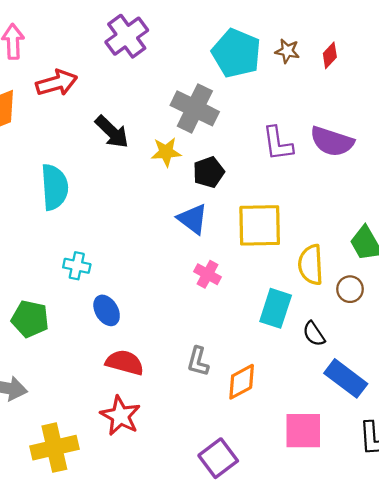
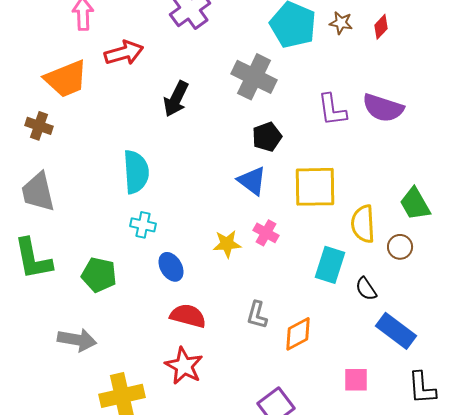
black arrow: (112, 132) -> (176, 99), turned 72
yellow star: (166, 152) -> (227, 244), moved
cyan semicircle: (54, 187) -> (136, 172), moved
pink square: (303, 431) -> (356, 380), size x0.7

